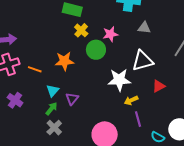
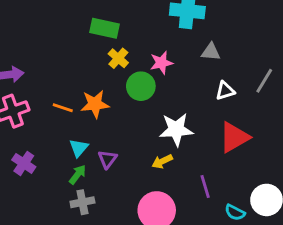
white triangle: (142, 61) -> (225, 91), moved, size x0.6
orange line: (35, 69) -> (63, 108), moved
red triangle: (159, 86) -> (234, 137), size x1.6
yellow arrow: (131, 100) -> (162, 161), moved
gray cross: (54, 128) -> (82, 202), turned 35

